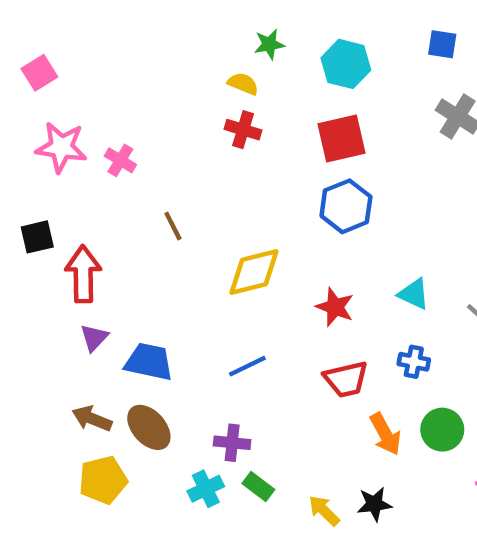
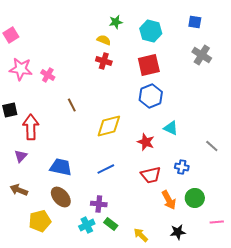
cyan triangle: (414, 294) -> (171, 128), moved
purple triangle: (94, 338) -> (21, 156), moved
brown arrow: (92, 419) -> (19, 190), moved
black star: (374, 504) -> (178, 232), moved

